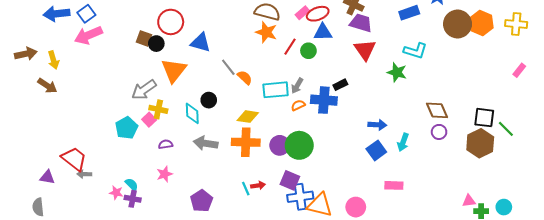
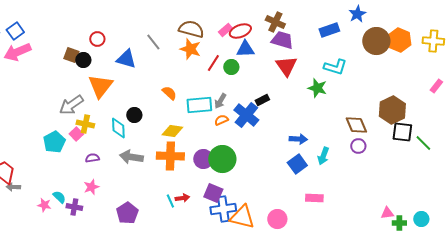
red circle: (171, 22) -> (97, 39), size x0.6
gray line: (228, 67) -> (153, 42), moved
blue cross: (324, 100) -> (246, 115), turned 35
brown hexagon: (480, 143) -> (392, 110), moved
purple cross: (133, 199) -> (74, 207), moved

